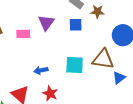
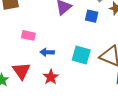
pink rectangle: (23, 34) -> (28, 35), moved

